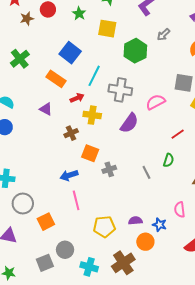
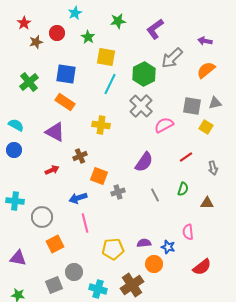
yellow square: (107, 29) -> (106, 57), moved
gray arrow: (164, 35) -> (172, 58), size x1.6
blue square: (70, 53) -> (66, 74), moved, turned -30
cyan line: (94, 76) -> (110, 84), moved
gray cross: (120, 90) -> (141, 106), moved, turned 35
red arrow: (77, 98) -> (52, 170), moved
purple triangle: (46, 109) -> (55, 132), size x1.5
yellow cross: (92, 115) -> (101, 125), moved
purple semicircle: (129, 123) -> (144, 162), moved
green semicircle: (169, 160) -> (183, 189), moved
gray circle: (23, 204) -> (42, 217), moved

